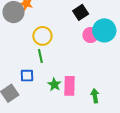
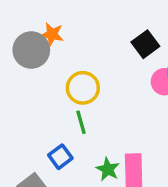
blue square: (27, 76) -> (60, 157), turned -32

